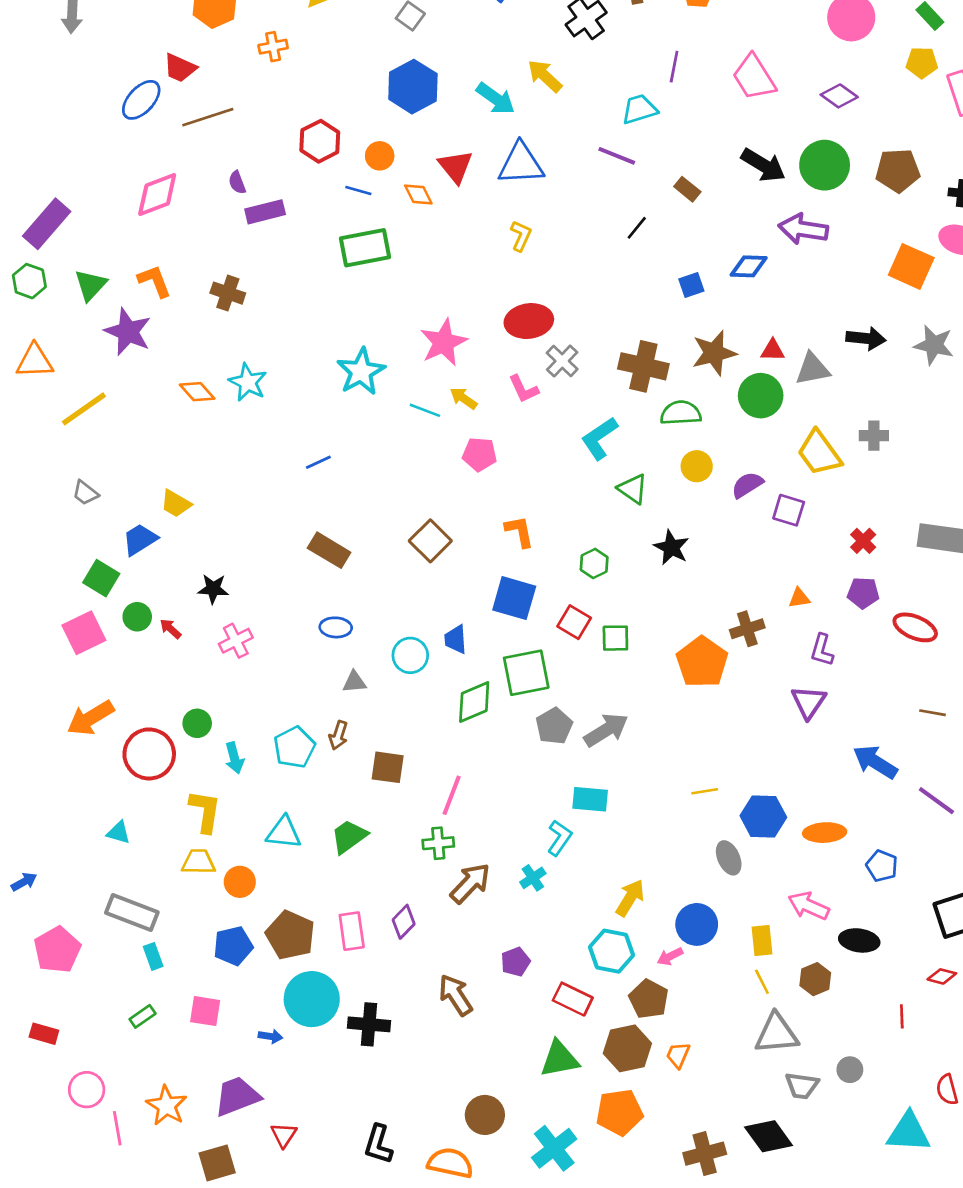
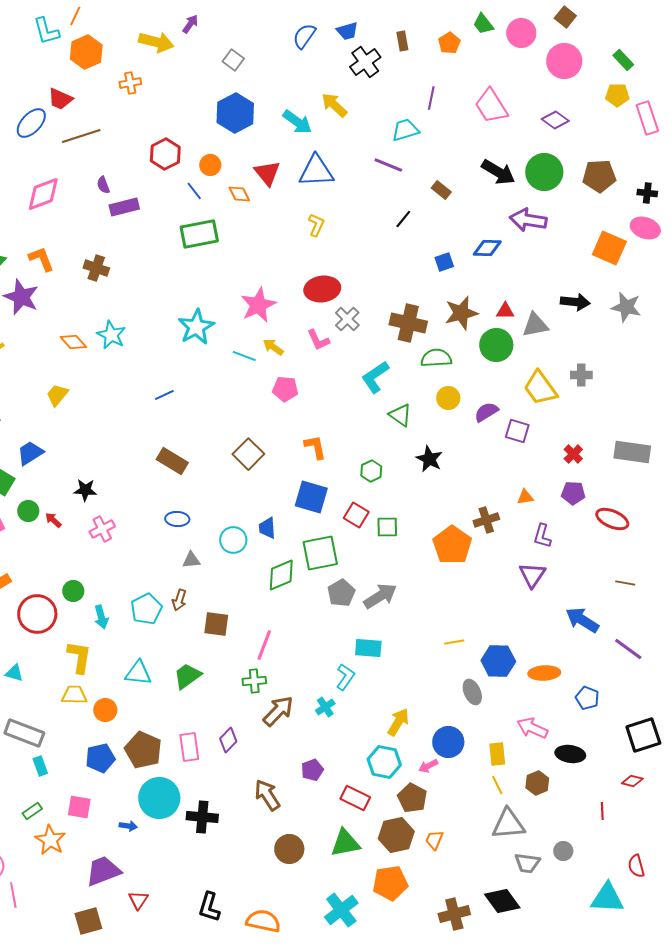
blue line: (358, 190) -> (194, 191), turned 36
yellow trapezoid: (176, 504) -> (57, 395), moved, turned 100
orange star: (167, 1106) -> (50, 840), moved
brown circle: (485, 1115) -> (289, 849), moved

